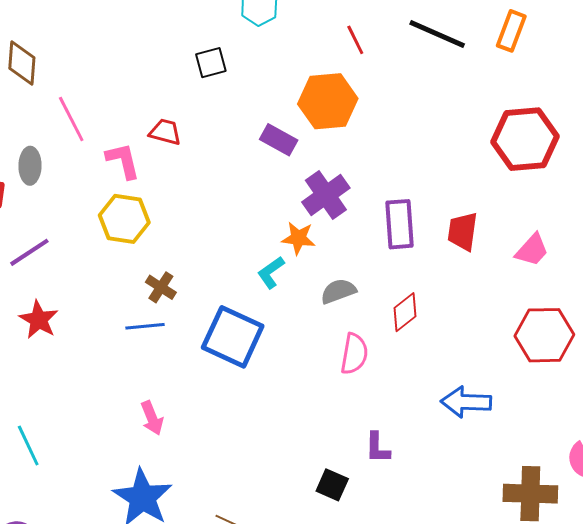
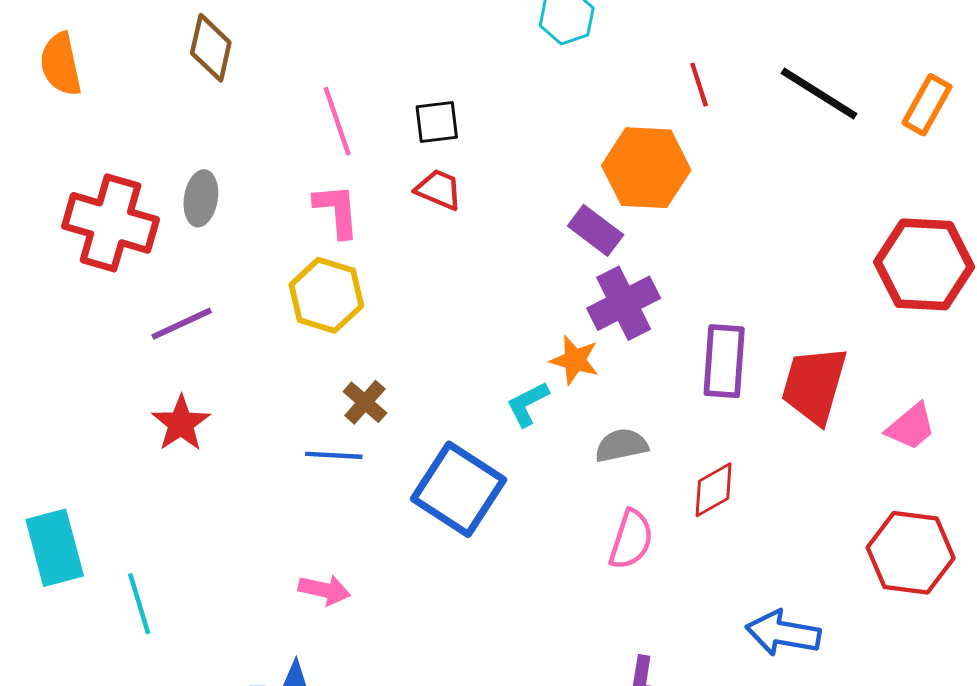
black square: (211, 63) -> (437, 122), moved
pink line: (71, 119) -> (337, 121), moved
red trapezoid: (165, 132) -> (439, 189), moved
purple rectangle: (279, 140) -> (596, 230), moved
red trapezoid: (463, 231) -> (814, 385), size x1.4
pink arrow: (152, 418) -> (324, 590), turned -64

